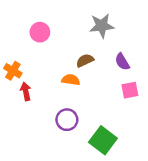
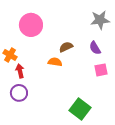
gray star: (102, 26) -> (100, 20), moved
pink circle: (40, 32) -> (31, 25), size x1.5
purple circle: (67, 120) -> (19, 93), moved

